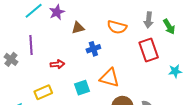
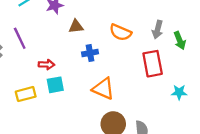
purple line: (31, 45) -> (20, 38), turned -30
cyan square: (82, 88) -> (55, 85), moved

